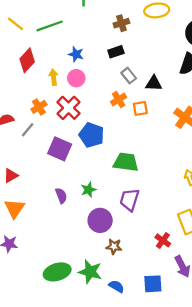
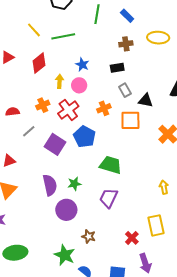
orange cross: (119, 100) -> (104, 108), moved
orange square: (140, 108) -> (130, 120), size x1.5
gray line: (28, 130) -> (29, 131), moved
purple semicircle: (61, 196) -> (50, 185), size x1.5
purple circle: (100, 220) -> (66, 210), moved
green ellipse: (57, 272) -> (15, 253), moved

